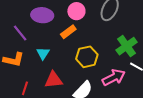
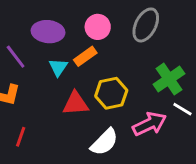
cyan triangle: (43, 53) -> (58, 67), moved
red triangle: (53, 80) -> (76, 103), moved

